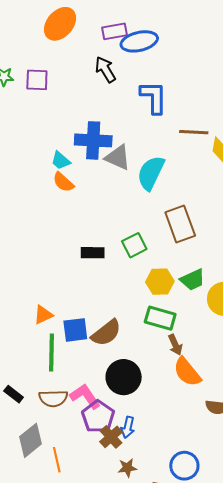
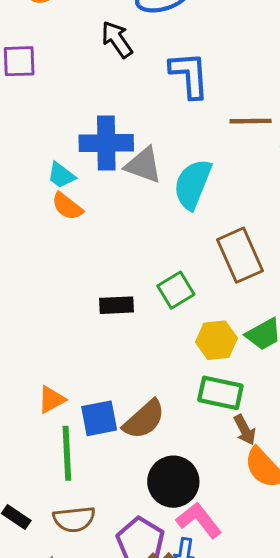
pink L-shape: (85, 396) -> (199, 520), moved

